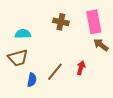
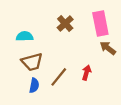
brown cross: (61, 22) -> (65, 23), turned 35
brown trapezoid: (18, 58) -> (32, 62), moved

